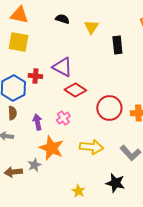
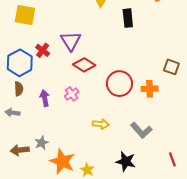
purple triangle: (62, 67) -> (71, 41), turned 30
red cross: (35, 76) -> (43, 50), turned 32
yellow arrow: (91, 147) -> (101, 124), size x0.7
orange star: (51, 148) -> (62, 161), moved

